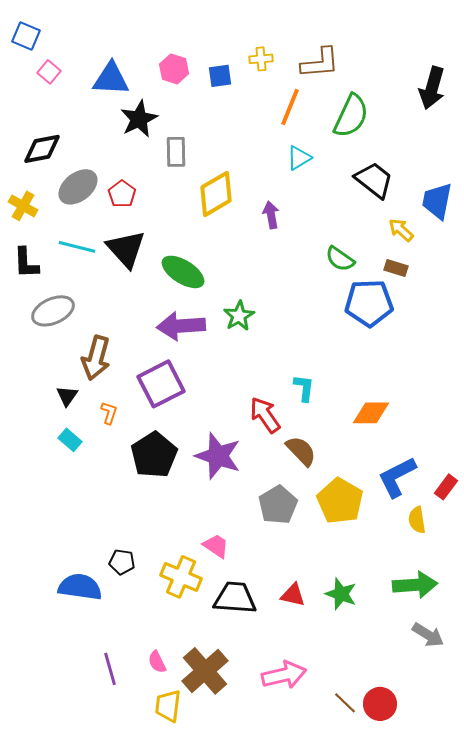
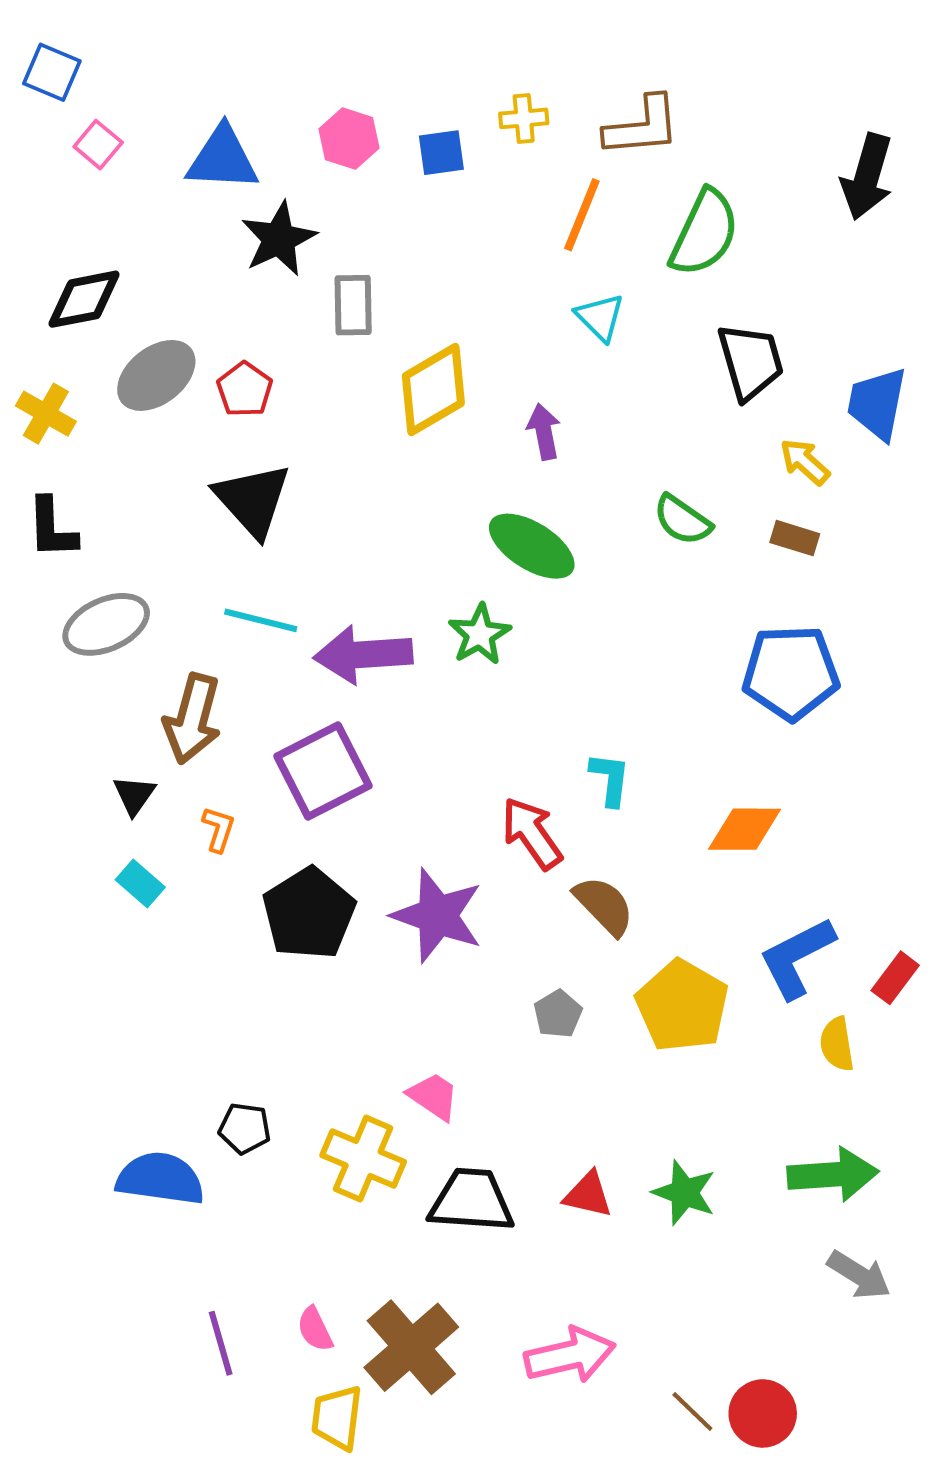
cyan triangle: (299, 158) -> (600, 317), turned -44
black trapezoid: (374, 180) -> (751, 361), turned 36
cyan line: (77, 247) -> (261, 620), moved
green ellipse: (183, 272) -> (532, 546), moved
blue pentagon: (369, 303) -> (791, 673), moved
gray pentagon: (278, 505) -> (558, 1014), size x0.6

